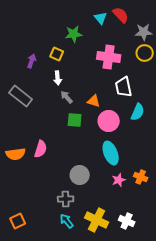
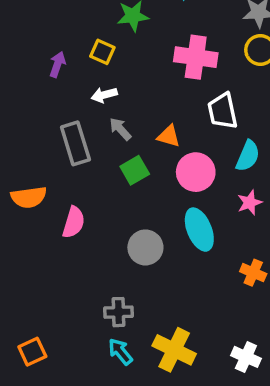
white arrow: (58, 78) -> (104, 95), turned 80
gray rectangle: (21, 96) -> (75, 143), moved, turned 35
green square: (75, 120) -> (135, 170), turned -35
orange semicircle: (16, 154) -> (29, 197), moved
gray circle: (80, 175) -> (145, 247), moved
pink star: (119, 180) -> (250, 203), moved
white cross: (127, 221) -> (246, 357), moved

